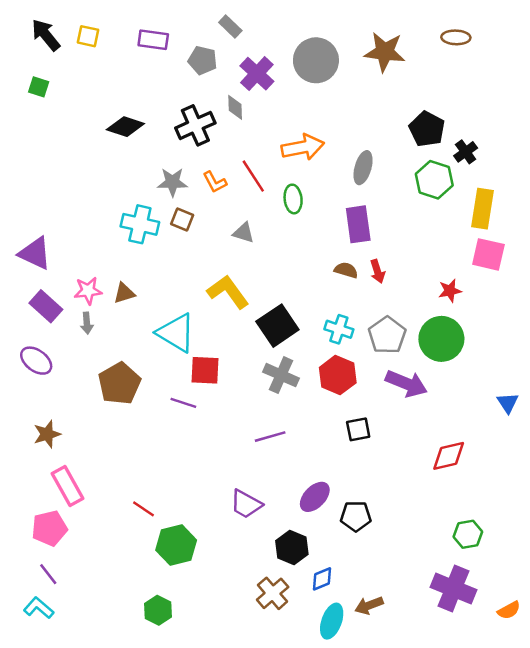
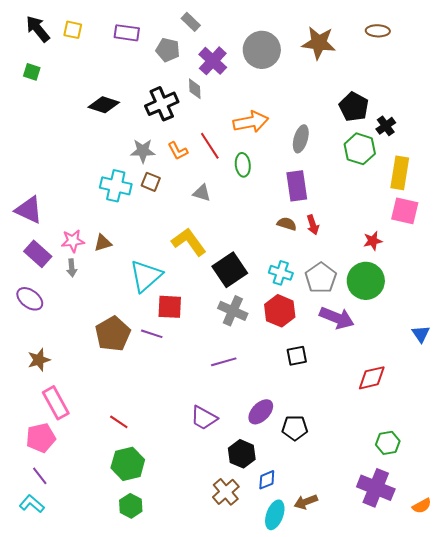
cyan triangle: (176, 333) -> (146, 276), turned 48
brown pentagon: (119, 384) -> (113, 334), moved
green hexagon: (176, 545) -> (128, 464), moved

